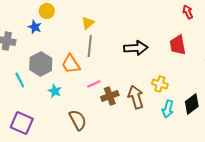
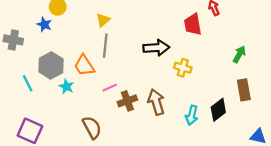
red trapezoid: (178, 45) -> (193, 24), moved
yellow cross: (160, 84) -> (183, 68), moved
cyan star: (55, 91) -> (66, 87), moved

